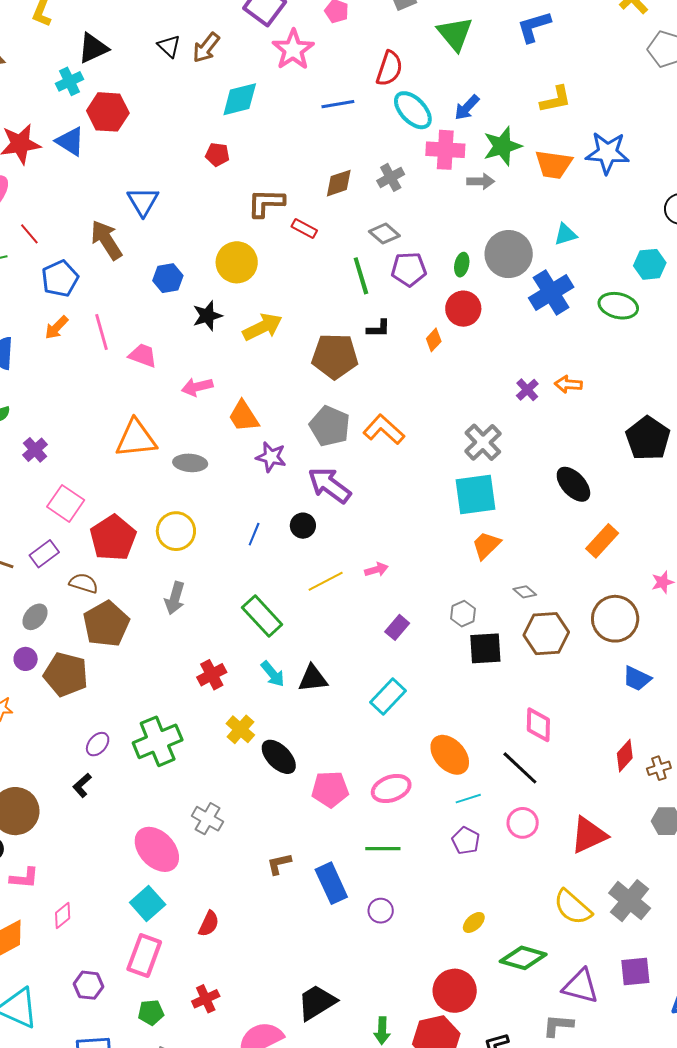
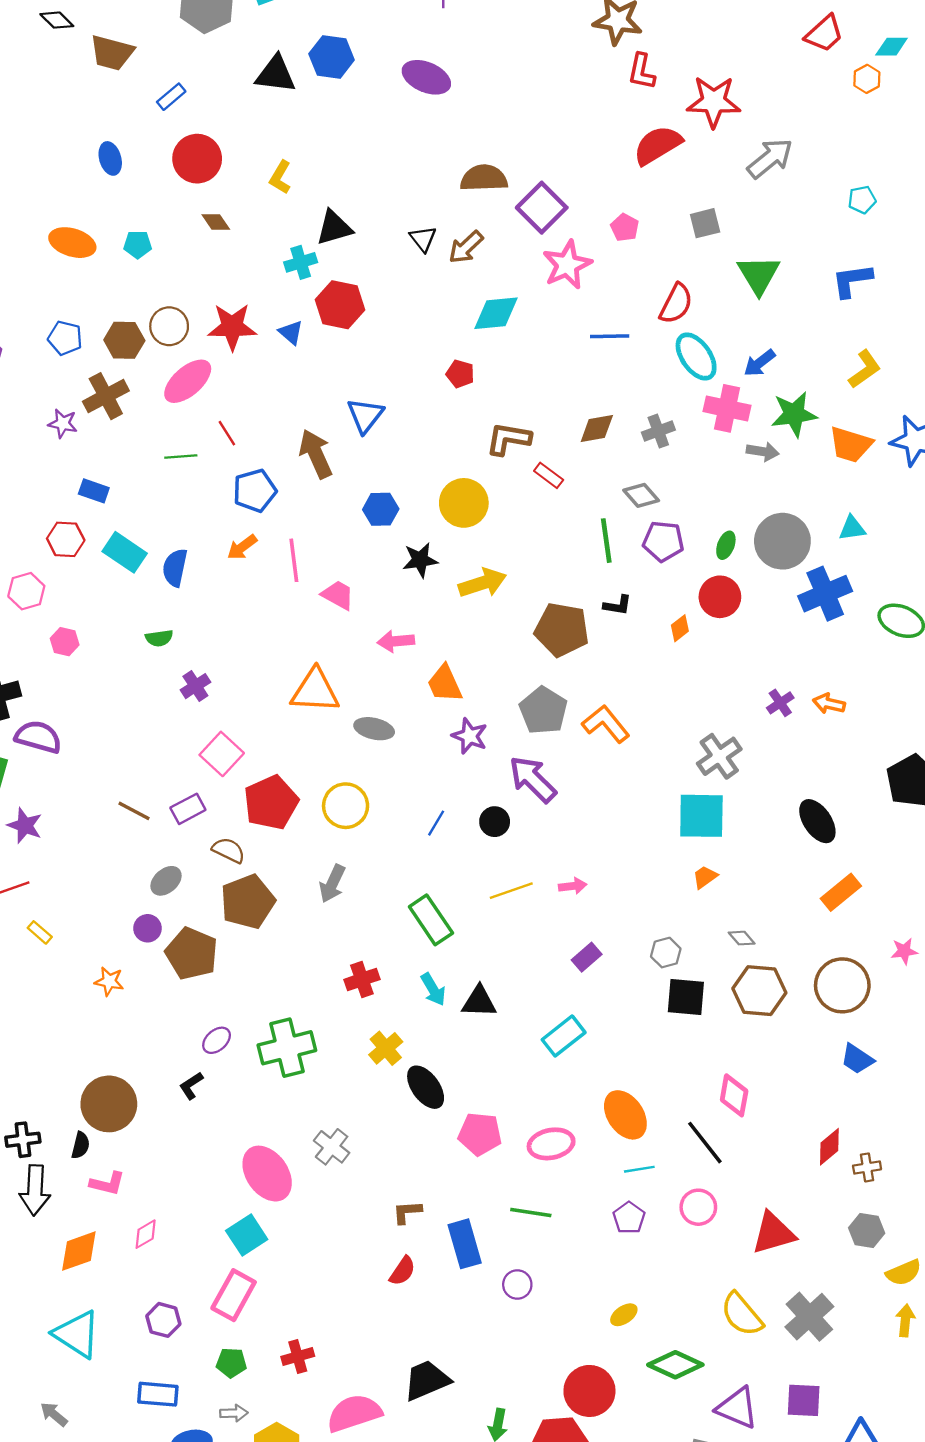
yellow L-shape: (556, 99) -> (865, 369), turned -32
blue triangle: (70, 141) -> (291, 332), size x0.7
orange trapezoid: (486, 545) -> (705, 877), size x0.7
red semicircle: (209, 924) -> (402, 1271), moved

